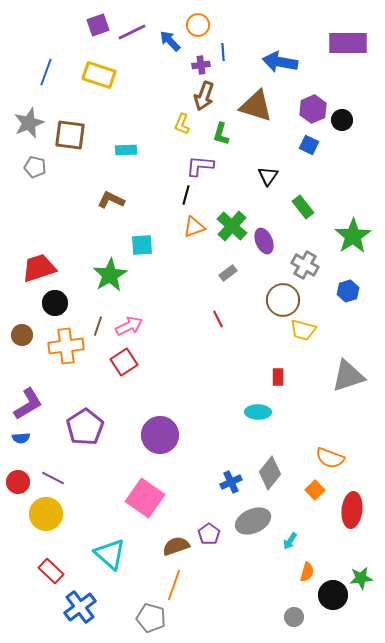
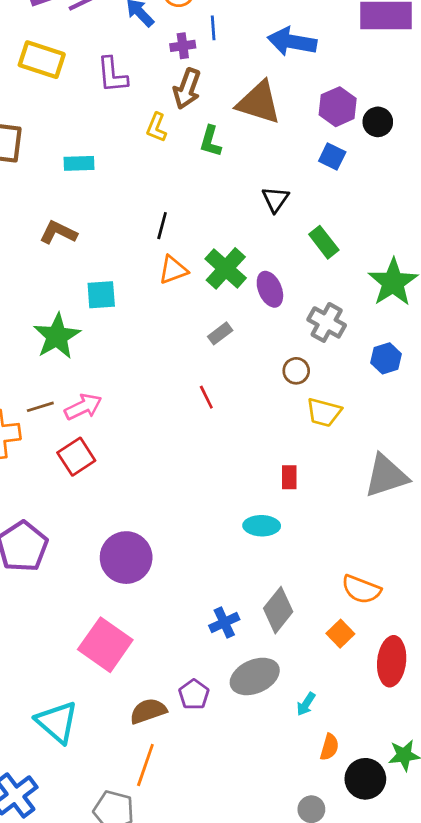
purple L-shape: (200, 166) -> (112, 75), moved, turned -100
brown circle: (283, 300) -> (296, 371), size x0.6
brown line: (98, 326) -> (40, 407), turned 54

